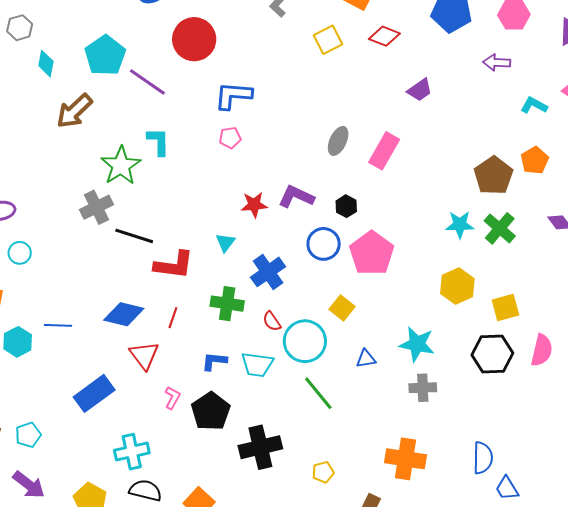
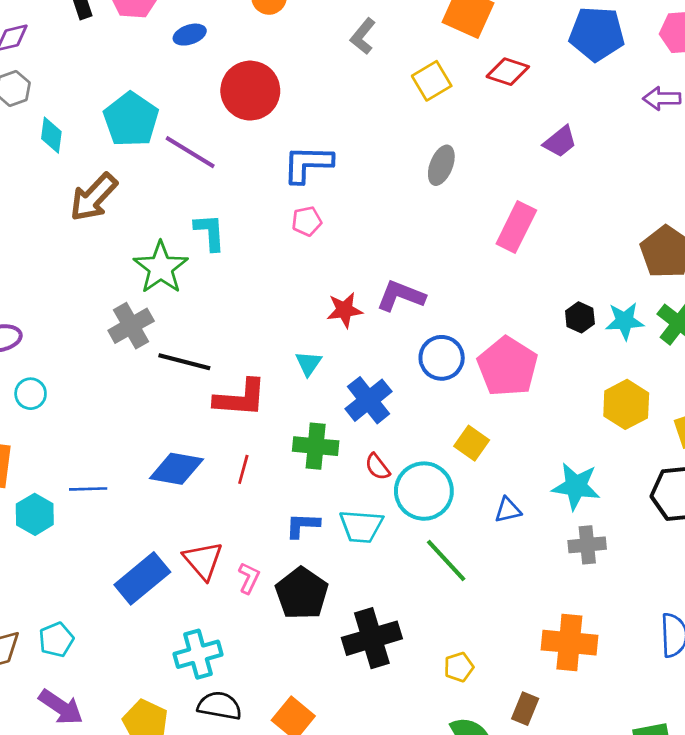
gray ellipse: (338, 141) -> (441, 165), moved
black hexagon: (346, 206) -> (580, 317), moved
red triangle: (144, 355) -> (203, 561), moved

